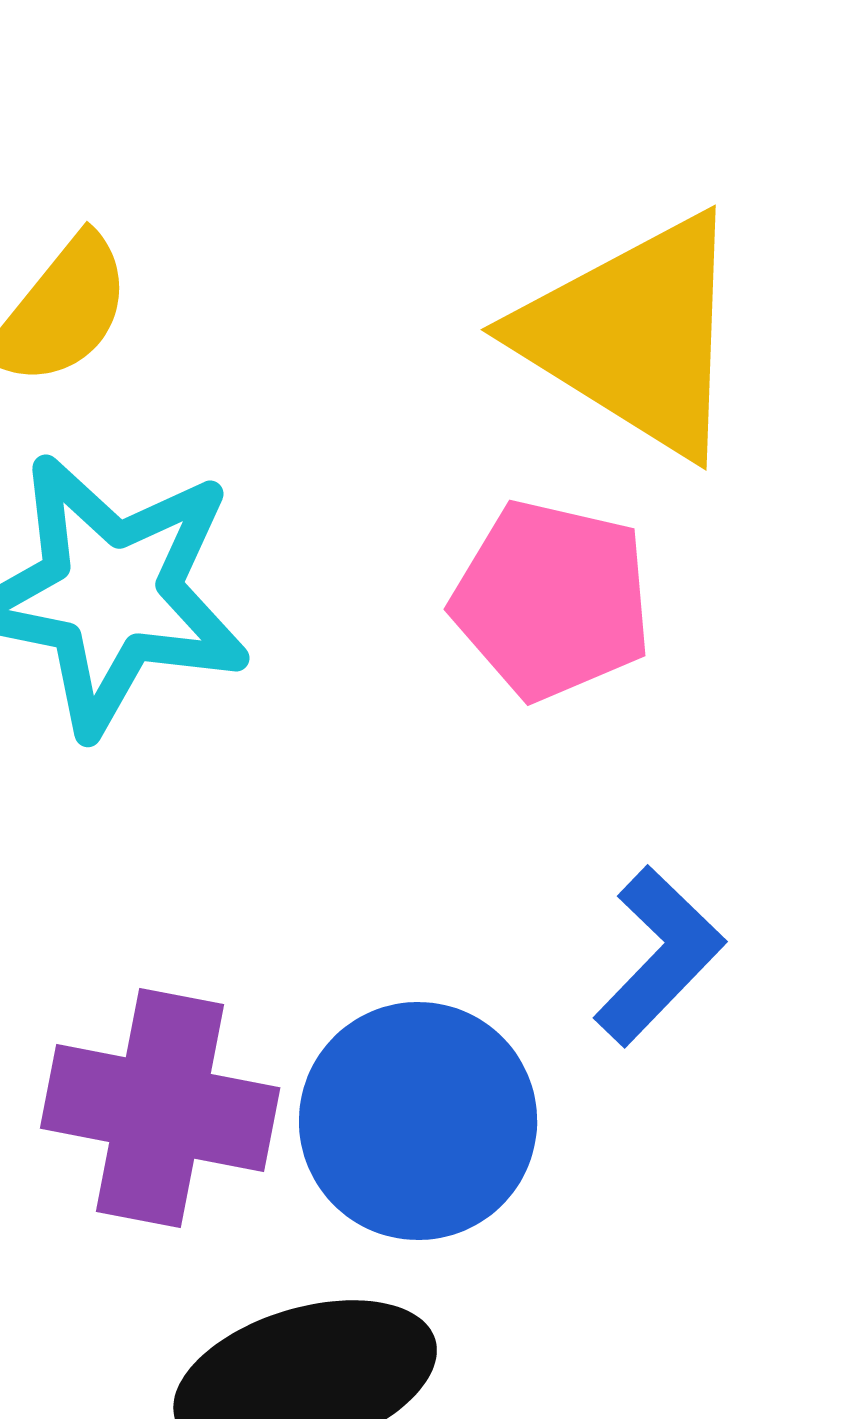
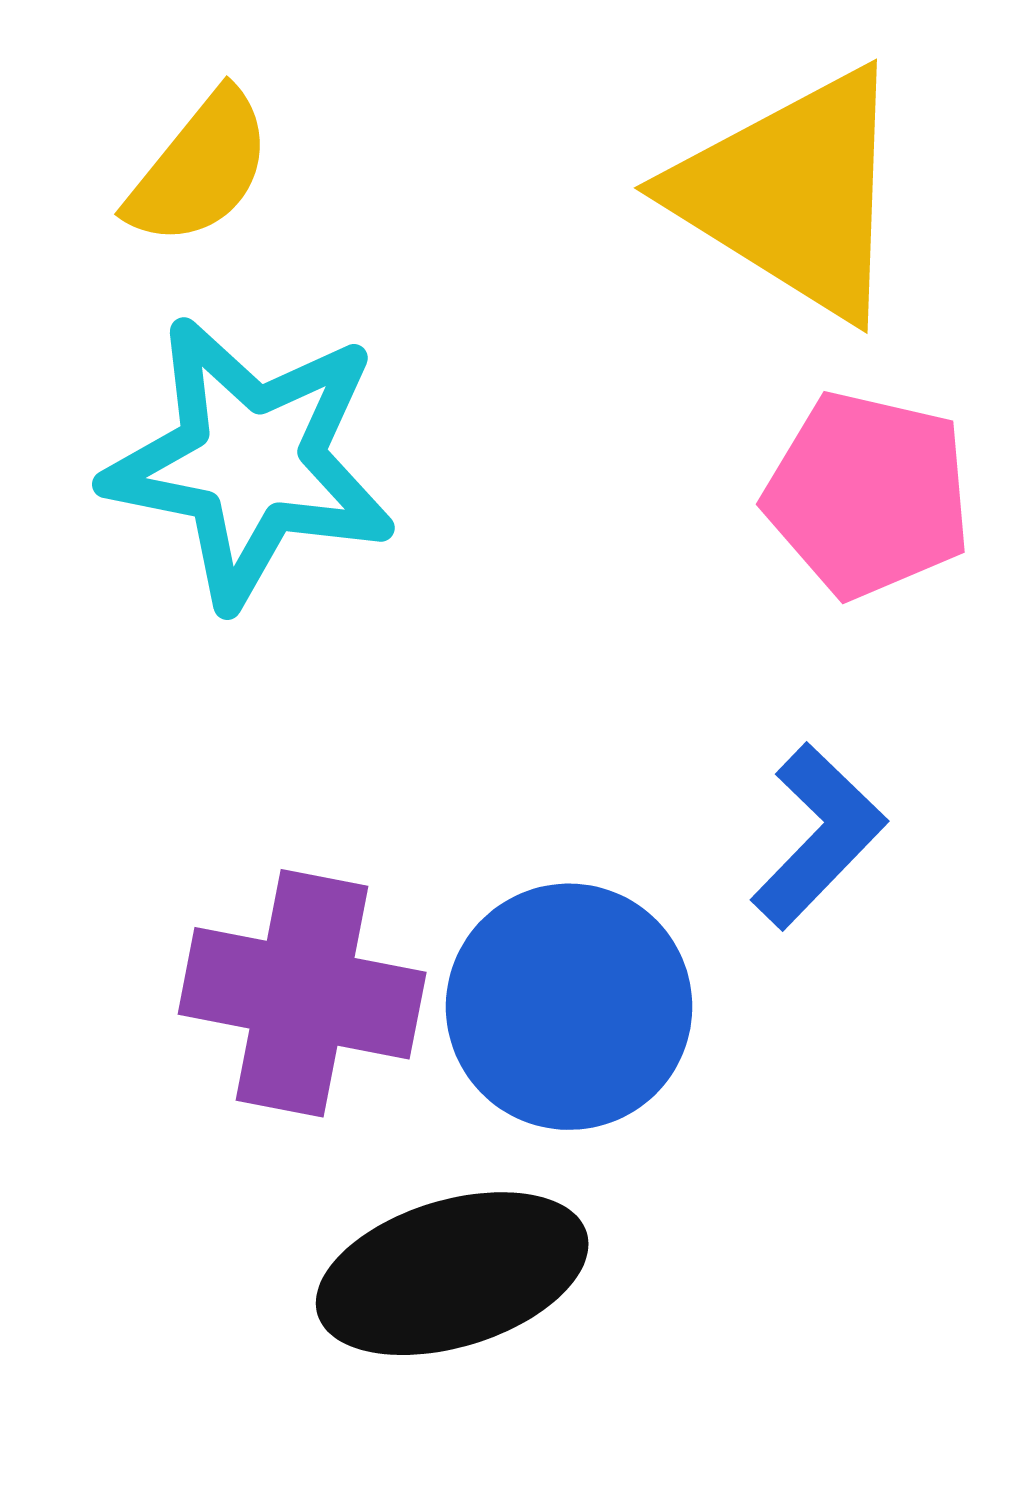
pink pentagon: (552, 600) -> (868, 495), moved

